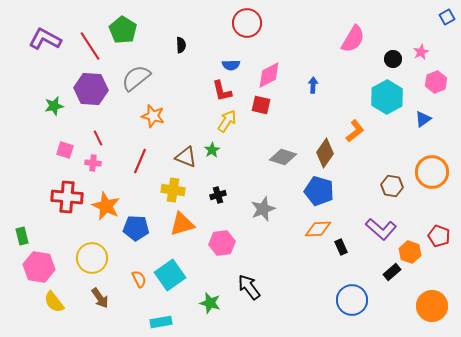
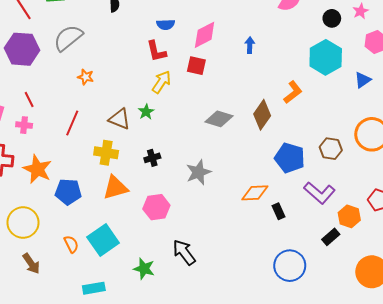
orange star: (153, 116) -> (86, 77), size x0.7
blue pentagon: (319, 191) -> (290, 158), moved

